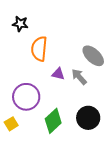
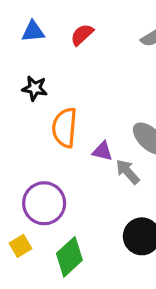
purple triangle: (58, 74) -> (102, 151), moved
green diamond: (53, 121) -> (69, 257), moved

